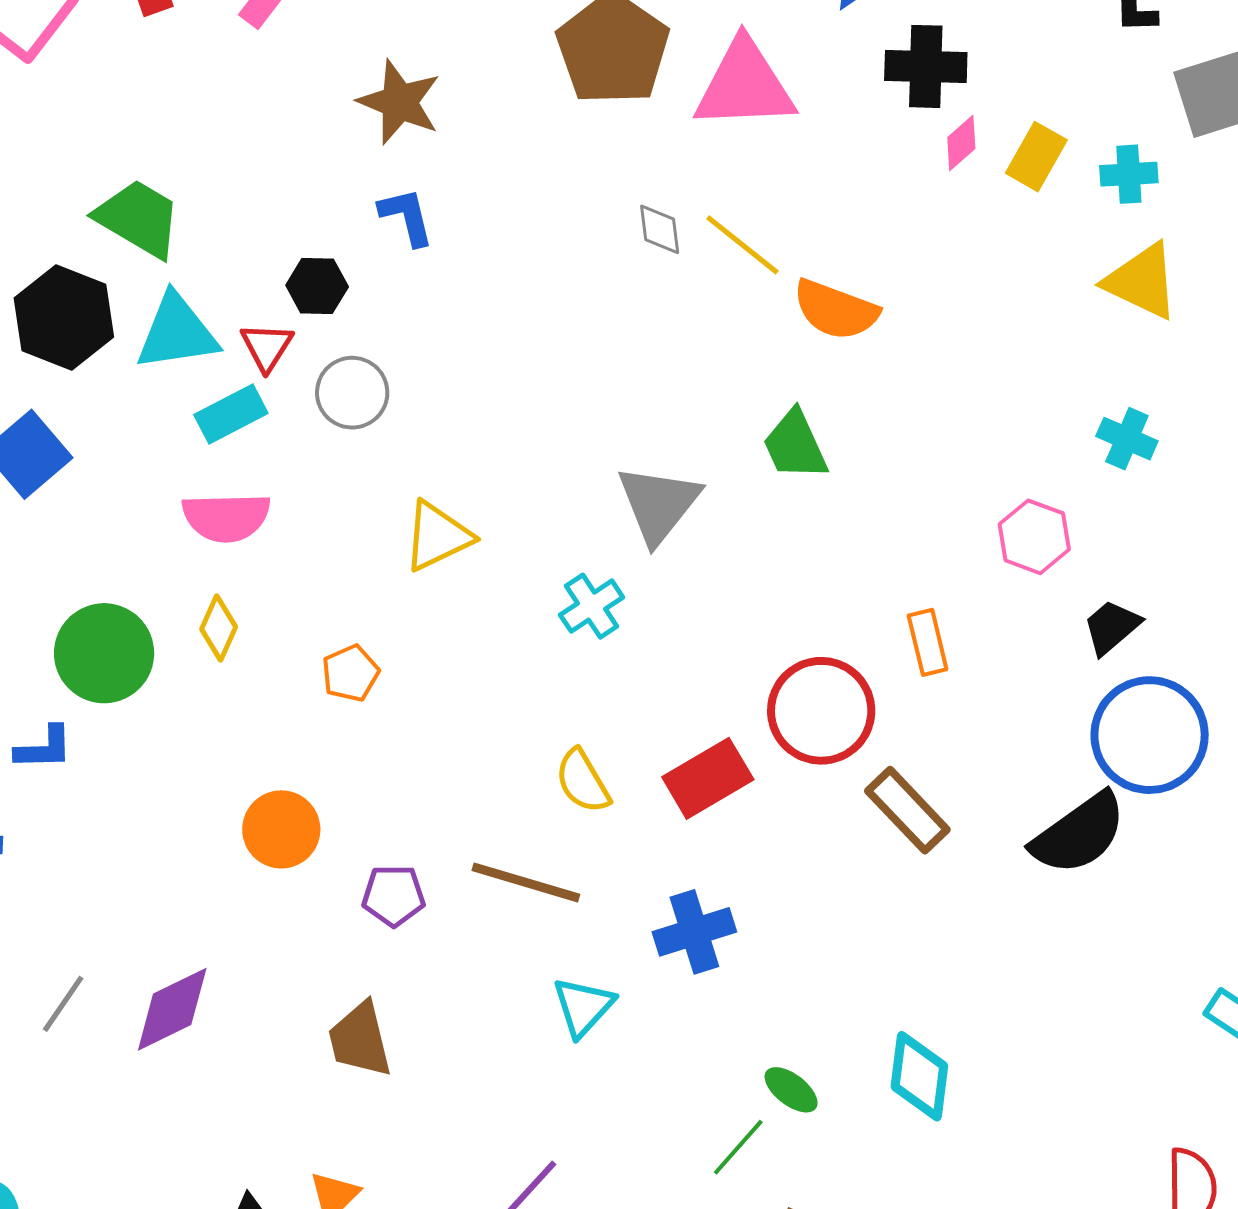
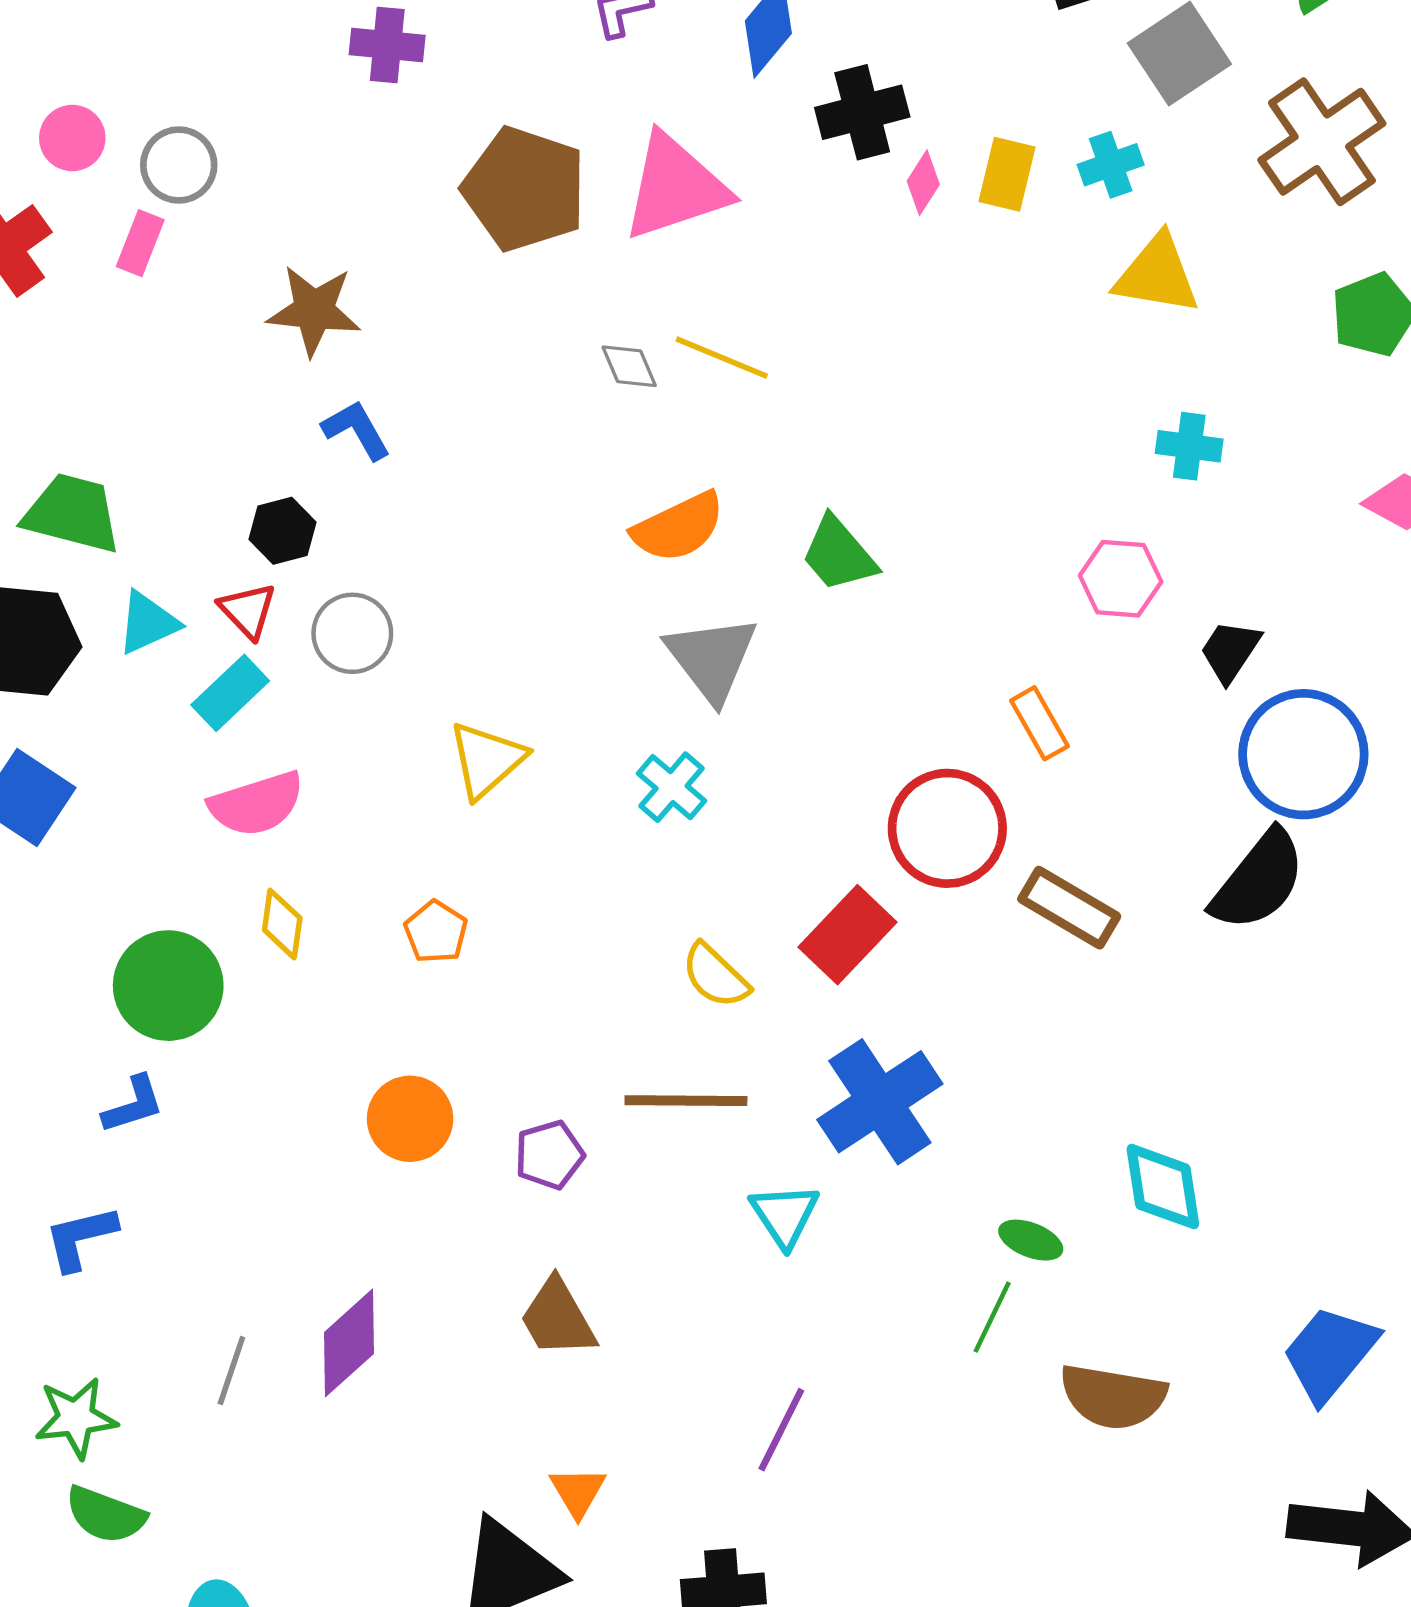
orange semicircle: (836, 310) -> (678, 527), moved, turned -30
cyan triangle: (177, 332) -> (148, 623), size x0.7
blue cross: (694, 932) -> (880, 1102), size x1.4

